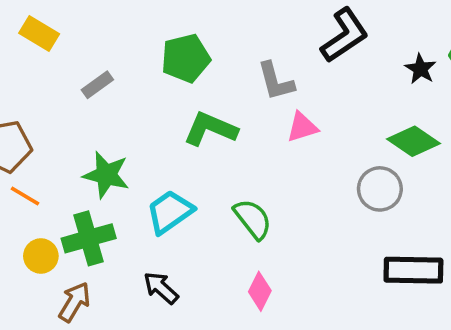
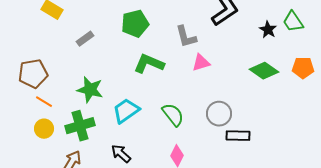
gray circle: (380, 189) -> (219, 114), moved
yellow circle: (41, 256) -> (44, 129), moved
black rectangle: (413, 270) -> (238, 136), moved, size x0.7

